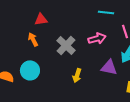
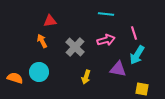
cyan line: (106, 12) -> (106, 14), moved

